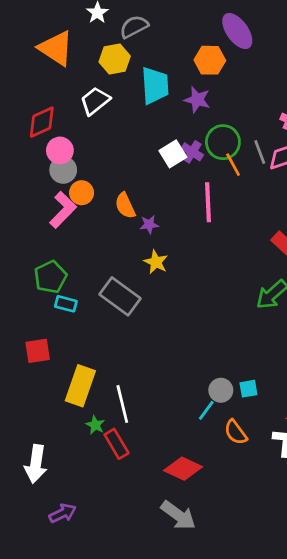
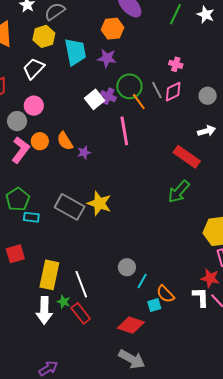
pink circle: (60, 150) -> (34, 106), moved
orange circle: (82, 193) -> (40, 141), moved
yellow star: (156, 262) -> (99, 203), moved, size x1.4
cyan square: (248, 389) -> (154, 305), moved
gray circle: (221, 390) -> (127, 267), moved
white arrow: (36, 464) -> (44, 310), moved

